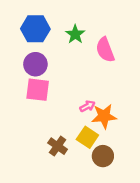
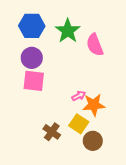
green star: (75, 34) -> (68, 31), size x1.4

